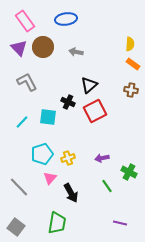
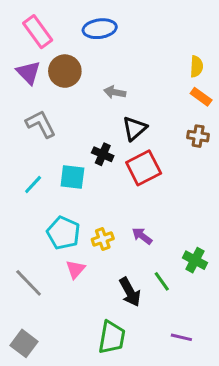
gray arrow: (76, 52) -> (115, 92), moved
cyan pentagon: (42, 154) -> (63, 233), turned -30
purple arrow: (102, 158) -> (142, 236), moved, turned 48
black arrow: (71, 193) -> (130, 292), moved
green trapezoid: (57, 223) -> (112, 337), moved

